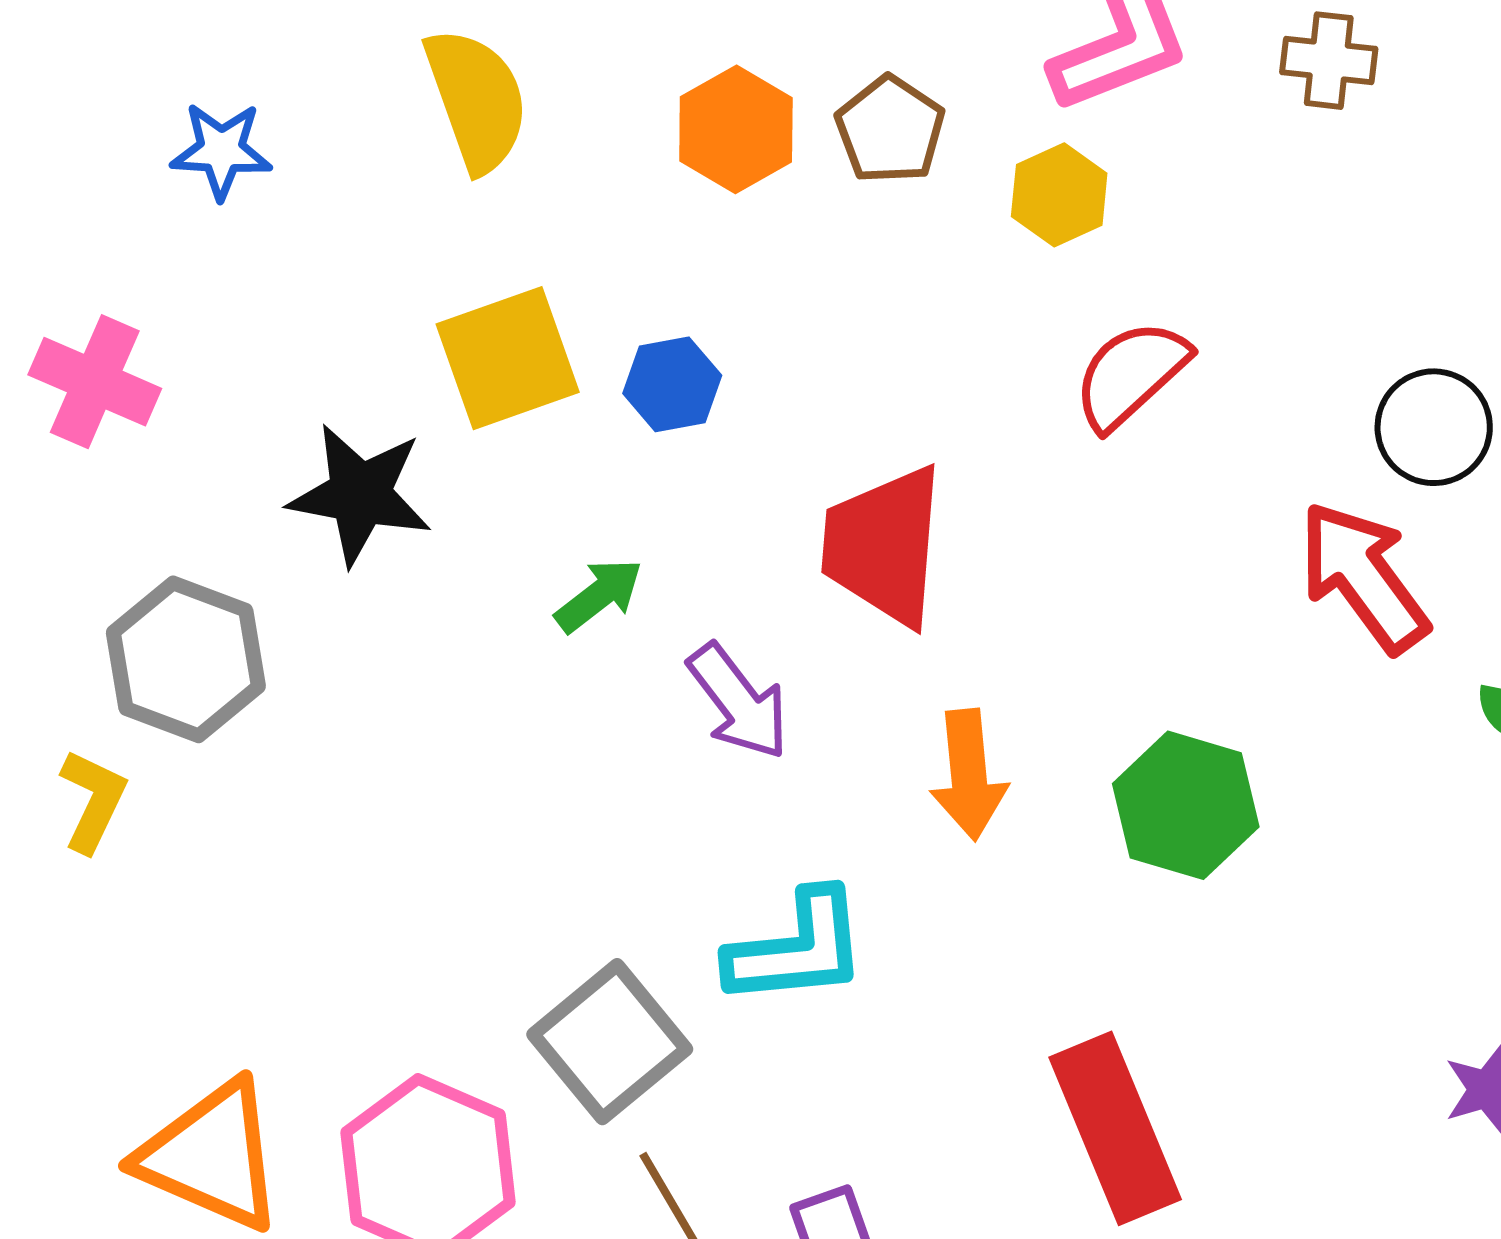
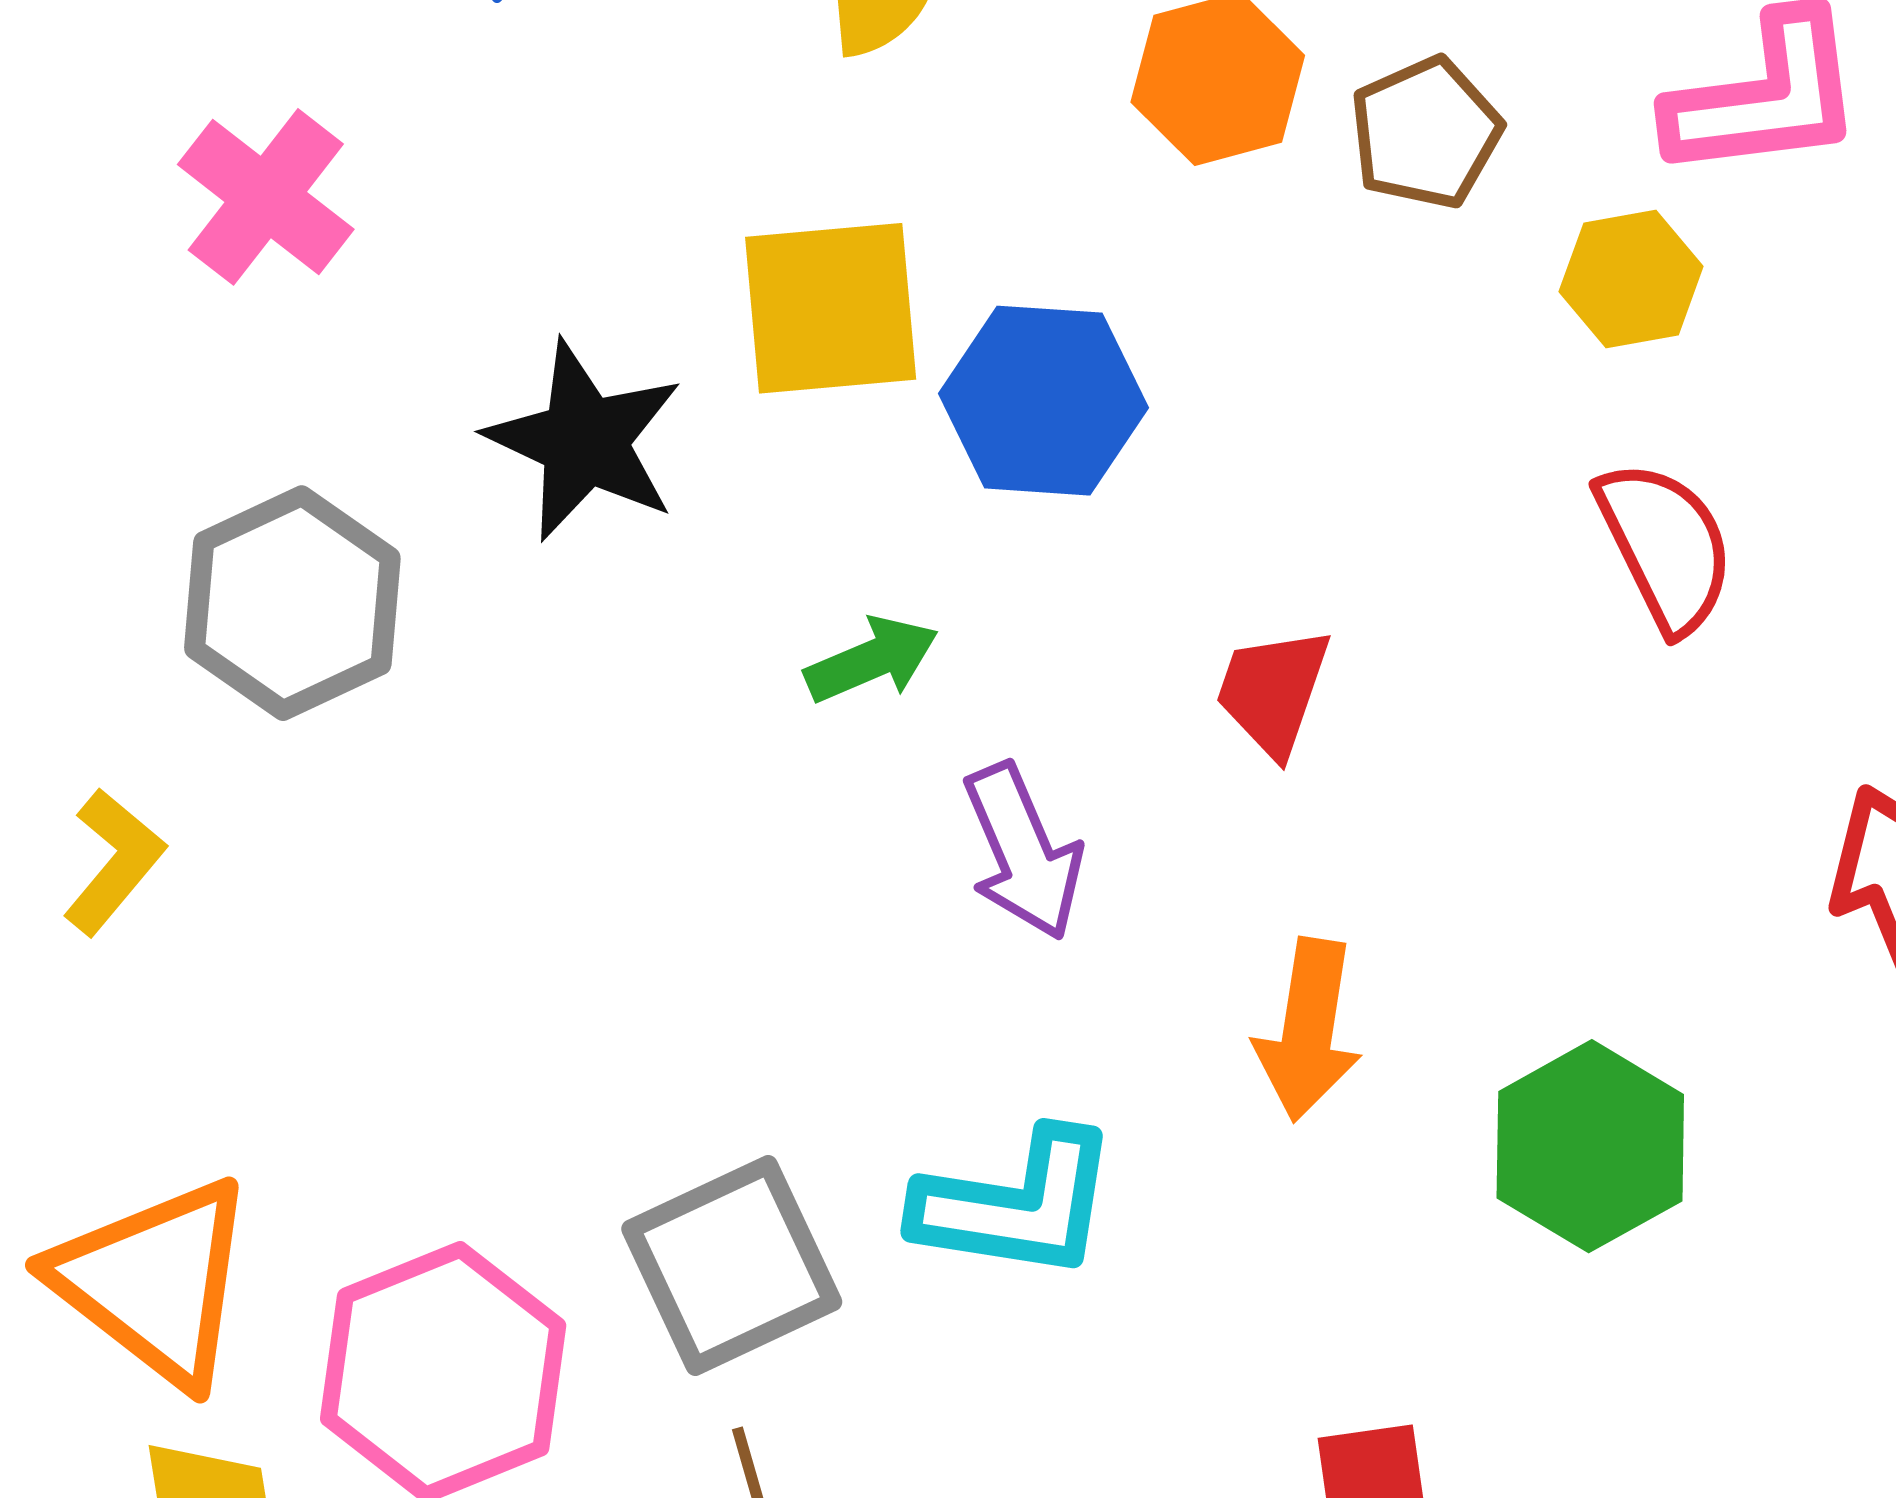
red semicircle: (1131, 374) -> (1665, 546), turned 92
blue hexagon: (672, 384) -> (1043, 401), size x1.5
red trapezoid: (884, 546) -> (1273, 691), size x0.6
yellow L-shape: (93, 801) -> (114, 862), moved

